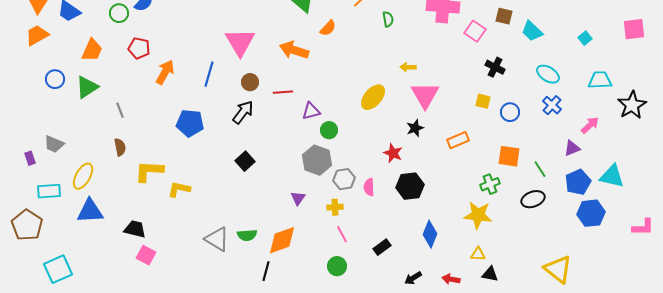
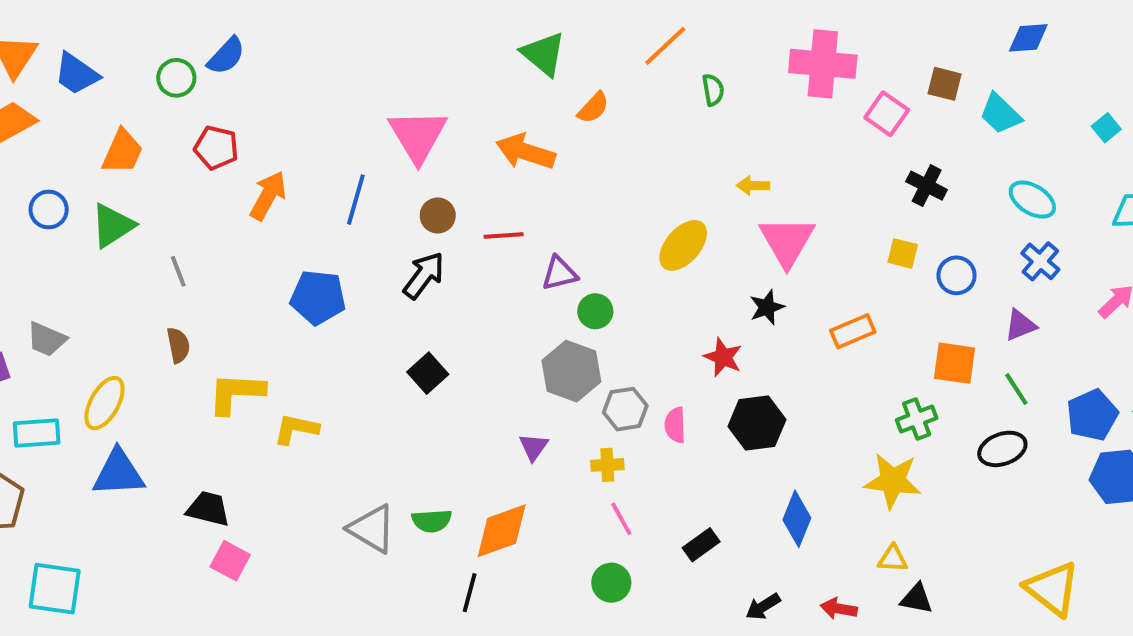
purple triangle: (572, 148) -> (1020, 325), moved
cyan square: (58, 269) -> (55, 589), turned 32

